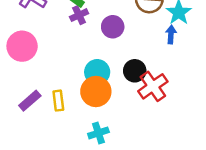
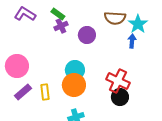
pink circle: (22, 46) -> (17, 66), moved
black circle: (135, 71) -> (120, 97), moved
red cross: (153, 86) -> (118, 81), turned -30

